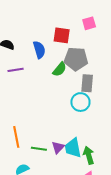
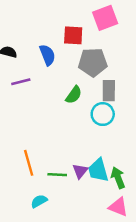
pink square: (89, 23) -> (105, 18), size x1.5
green semicircle: (60, 69) -> (74, 95), moved

